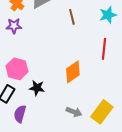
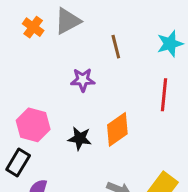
purple star: (14, 26) -> (83, 80), moved
black star: (37, 88) -> (80, 138), moved

